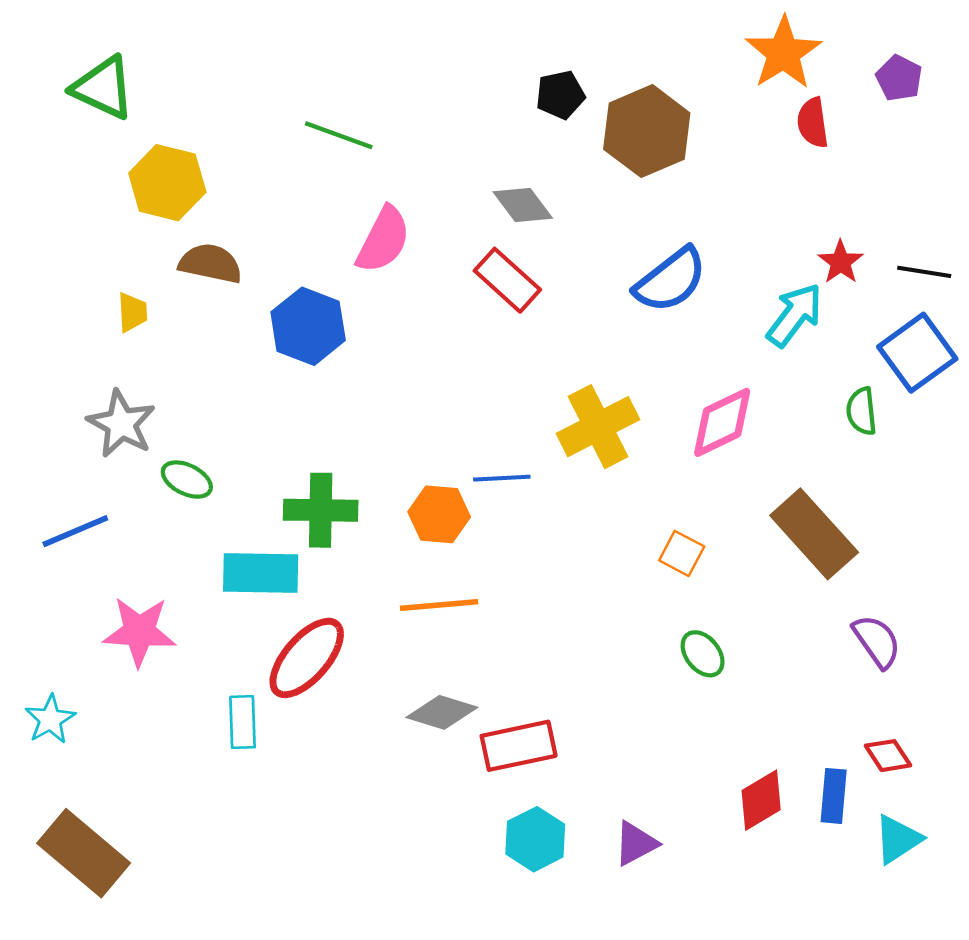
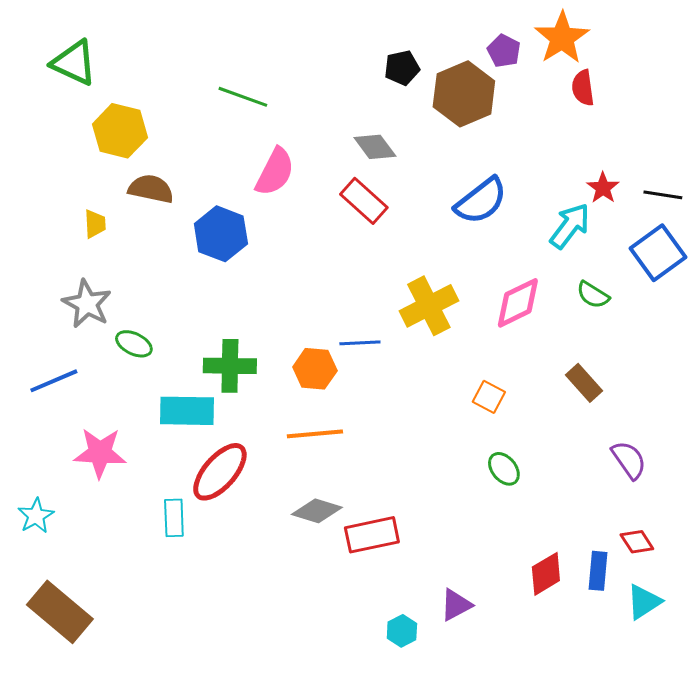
purple pentagon: (899, 78) -> (504, 51), moved
green semicircle: (861, 411) -> (593, 295), moved, turned -52
brown rectangle: (814, 534) -> (584, 383), size x0.6
cyan hexagon: (535, 839) -> (402, 631), moved, size x0.7

